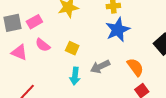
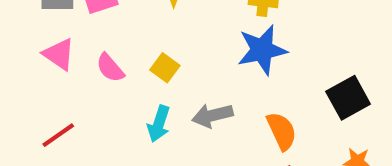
pink semicircle: (43, 45) -> (110, 68), moved

